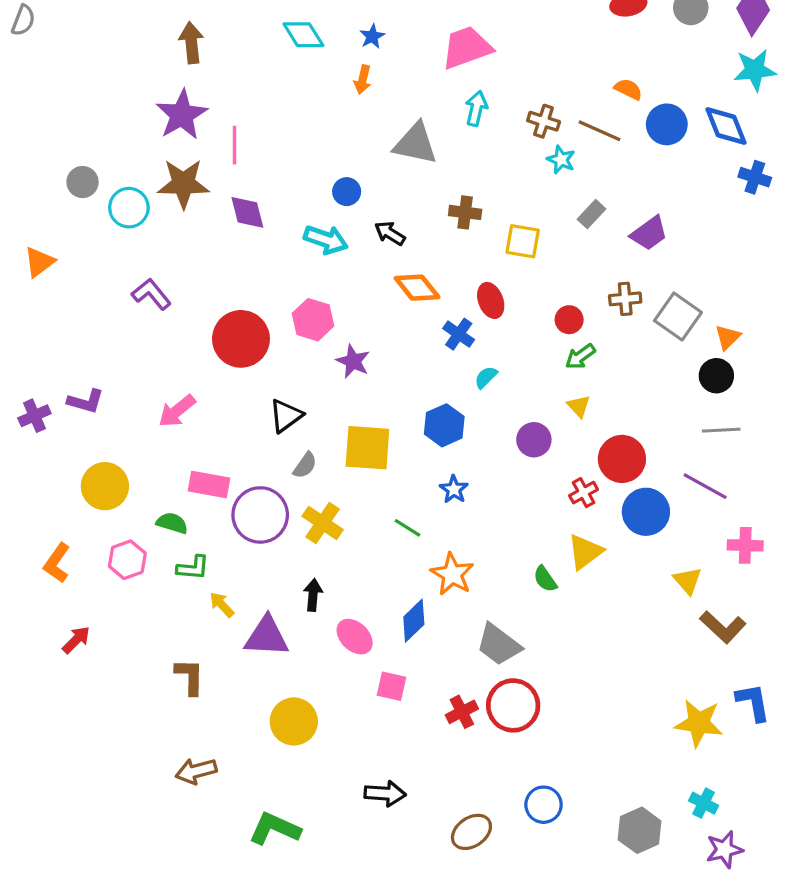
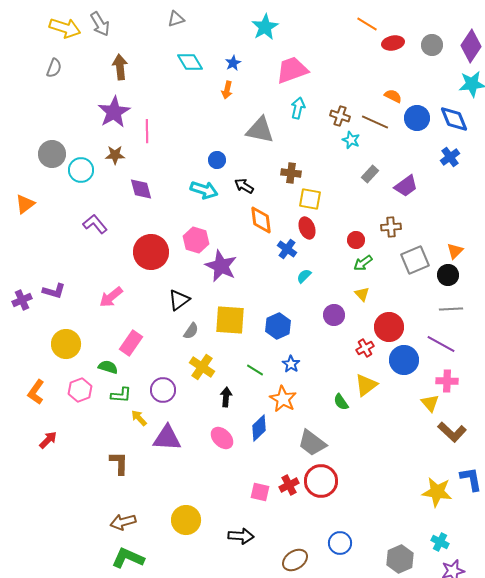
gray semicircle: (23, 20) -> (54, 68), moved
blue cross: (755, 177) -> (450, 157), moved, turned 36
gray circle: (83, 182) -> (52, 154), size x1.4
brown star: (183, 184) -> (115, 155), size x0.6
purple diamond: (247, 212) -> (141, 189), moved
yellow square: (523, 241) -> (310, 199), moved
orange diamond: (417, 288) -> (261, 220), turned 32
gray square: (678, 316) -> (415, 260), moved, turned 32
purple star: (353, 361) -> (221, 266), size x1.5
blue hexagon: (444, 425) -> (278, 326), moved
pink rectangle: (209, 485) -> (131, 343), turned -65
blue star: (454, 489) -> (291, 364), moved
purple circle: (260, 515) -> (163, 390), moved, size x0.7
pink cross: (745, 545) -> (447, 381), moved
black arrow: (313, 595) -> (226, 397), moved
pink square: (391, 686) -> (260, 492), moved
yellow circle: (294, 721) -> (186, 520), moved
green L-shape: (275, 829) -> (128, 558), moved

